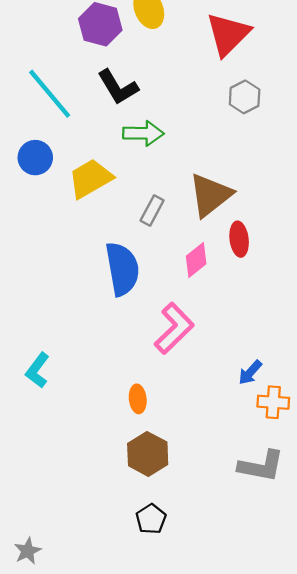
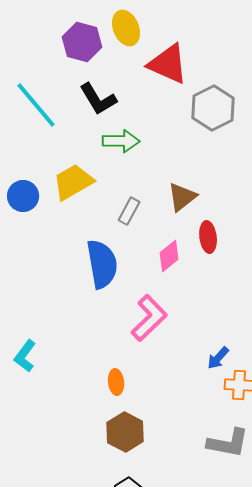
red triangle: (228, 34) -> (168, 64), moved, turned -51
gray hexagon: (245, 97) -> (213, 108), size x1.5
blue circle: (35, 158) -> (23, 196), moved
brown triangle: (210, 195) -> (182, 197), size x0.7

